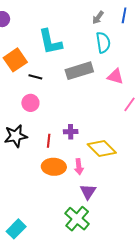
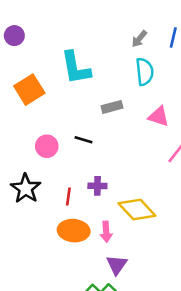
gray rectangle: (79, 71) -> (112, 107), size x0.6
black line: (35, 77) -> (83, 140), moved
black star: (16, 136) -> (26, 188), turned -30

